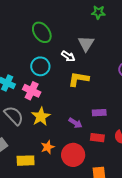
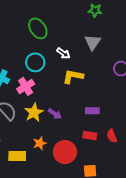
gray triangle: (86, 44) -> (93, 42), moved
pink cross: (32, 91) -> (26, 86), turned 30
purple arrow: (75, 123) -> (55, 114), moved

